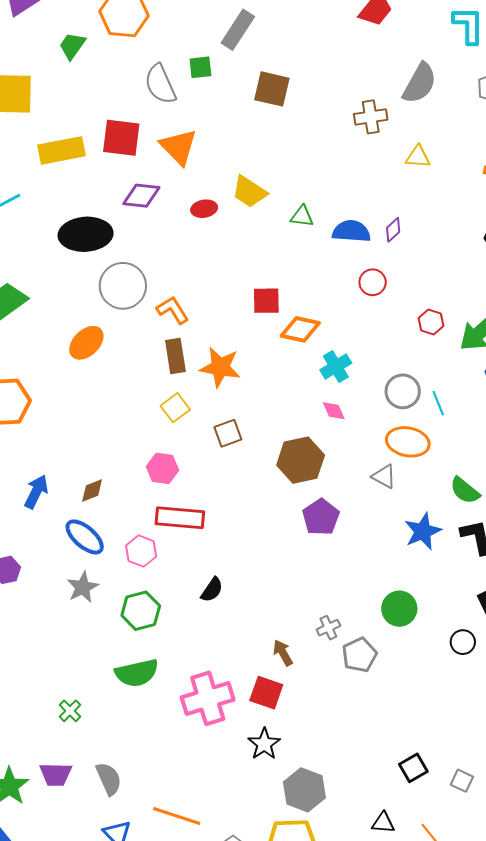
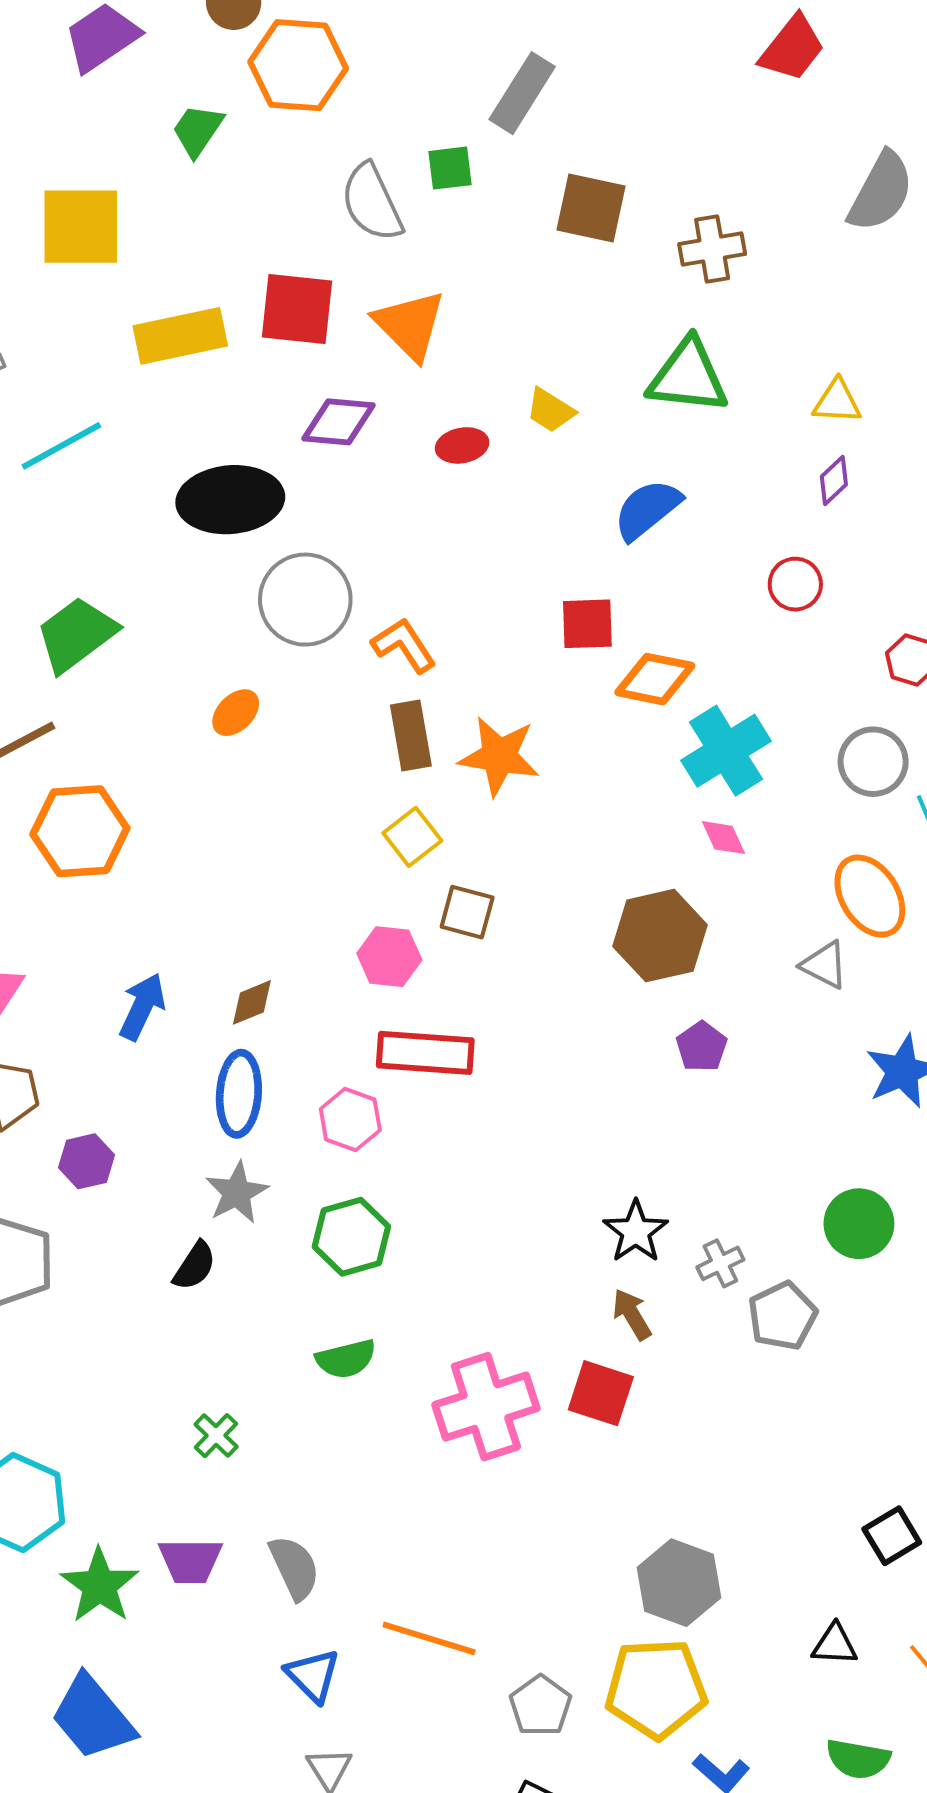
brown cross: (371, 117) -> (712, 249), moved
yellow triangle: (418, 157) -> (837, 402), moved
yellow trapezoid: (249, 192) -> (550, 410), size x0.7
green triangle: (302, 216) -> (688, 376), moved, size x1.8
blue semicircle: (351, 231) -> (647, 509), moved, turned -42
orange ellipse: (86, 343) -> (236, 713), size x0.7
cyan cross: (336, 367) -> (726, 751), size x1.4
gray circle: (403, 391) -> (873, 762), moved
brown square: (228, 433) -> (467, 912), moved, turned 36
orange ellipse: (408, 442) -> (870, 896), turned 48
purple pentagon: (321, 517) -> (702, 1047), size x0.7
blue ellipse: (85, 537) -> (239, 1094), turned 54
black semicircle: (212, 590) -> (195, 1266), moved
green semicircle: (137, 673) -> (346, 1359), size x0.7
black star: (264, 744) -> (636, 1232), moved

